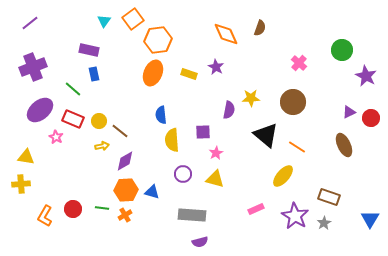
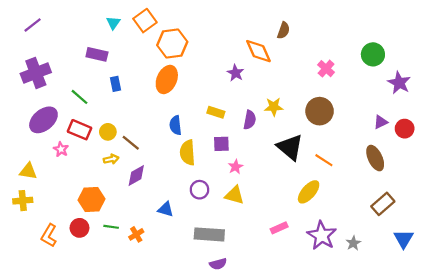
orange diamond: (226, 34) -> (258, 51), moved
blue rectangle: (94, 74) -> (115, 84), moved
yellow rectangle: (189, 74) -> (216, 112), moved
orange hexagon: (126, 190) -> (91, 200), moved
brown rectangle: (329, 197) -> (383, 204), moved, turned -60

